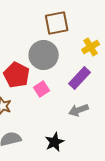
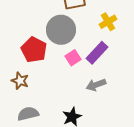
pink square: (42, 89) -> (73, 58), moved

